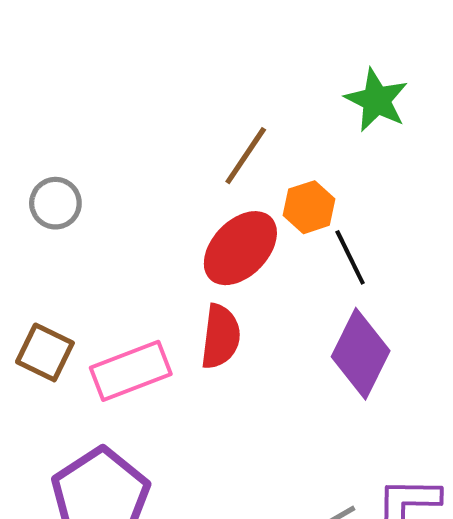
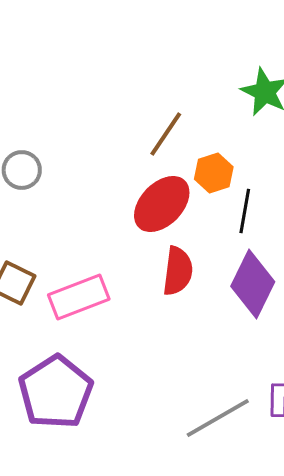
black line: (350, 257) -> (245, 211), turned 36
red semicircle: (221, 337) -> (178, 271), moved

